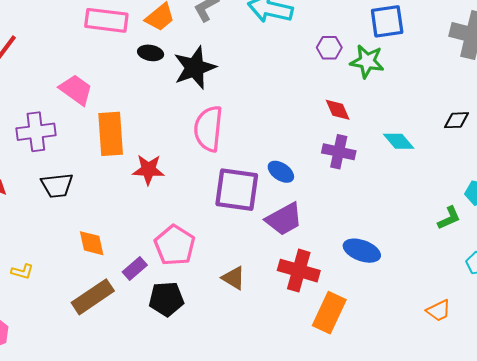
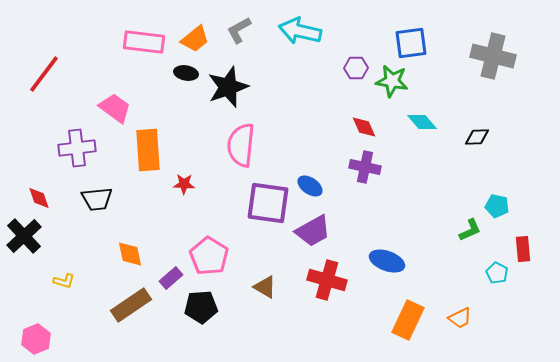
cyan diamond: (399, 141) -> (422, 122), moved
red star: (148, 170) -> (184, 184), size x0.7
orange rectangle: (329, 313) -> (408, 320), moved

